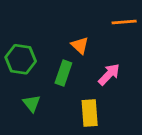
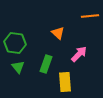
green rectangle: (63, 73) -> (46, 64), moved
green triangle: (32, 103) -> (18, 67), moved

